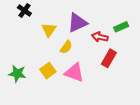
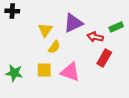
black cross: (24, 11) -> (12, 11), moved, turned -32
yellow semicircle: (66, 47) -> (54, 47), moved
yellow square: (48, 71) -> (44, 70), turned 35

